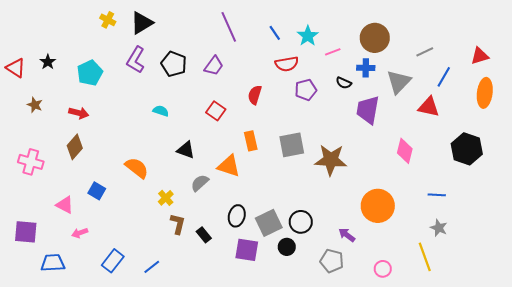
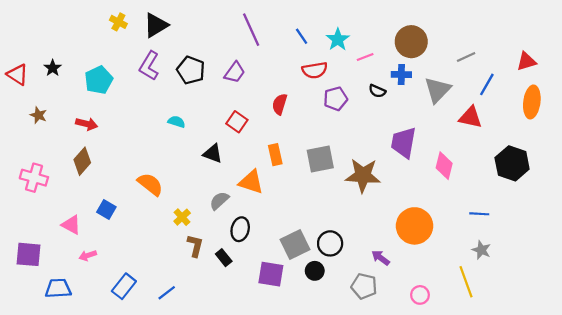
purple trapezoid: (368, 110) -> (404, 143), moved
black triangle: (186, 150) -> (213, 154), moved
black ellipse: (237, 216) -> (240, 229), moved

